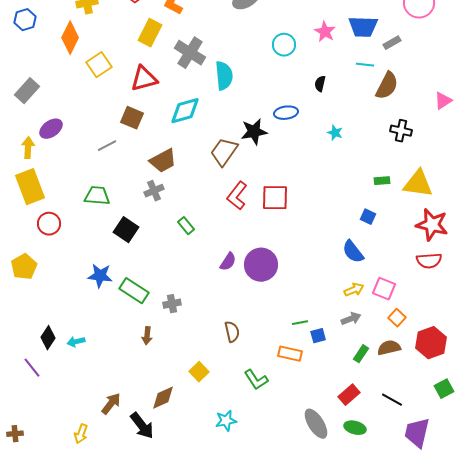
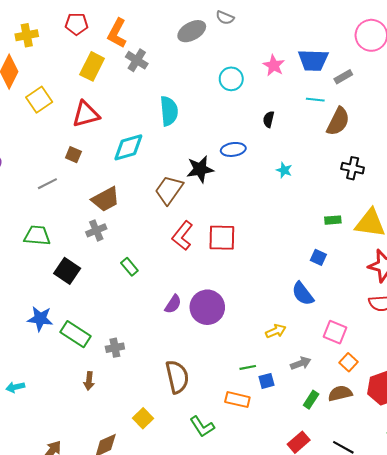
gray cross: (190, 53) -> (137, 60), moved, size x0.7
brown square: (132, 118) -> (73, 155), size x0.7
yellow arrow: (354, 290) -> (276, 331), moved
brown semicircle: (232, 332) -> (177, 377), size x1.5

